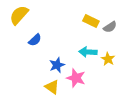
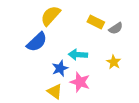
yellow semicircle: (19, 15) -> (51, 16), moved
blue semicircle: (35, 40) -> (37, 42), size x1.5
cyan arrow: (88, 52) -> (78, 55), moved

